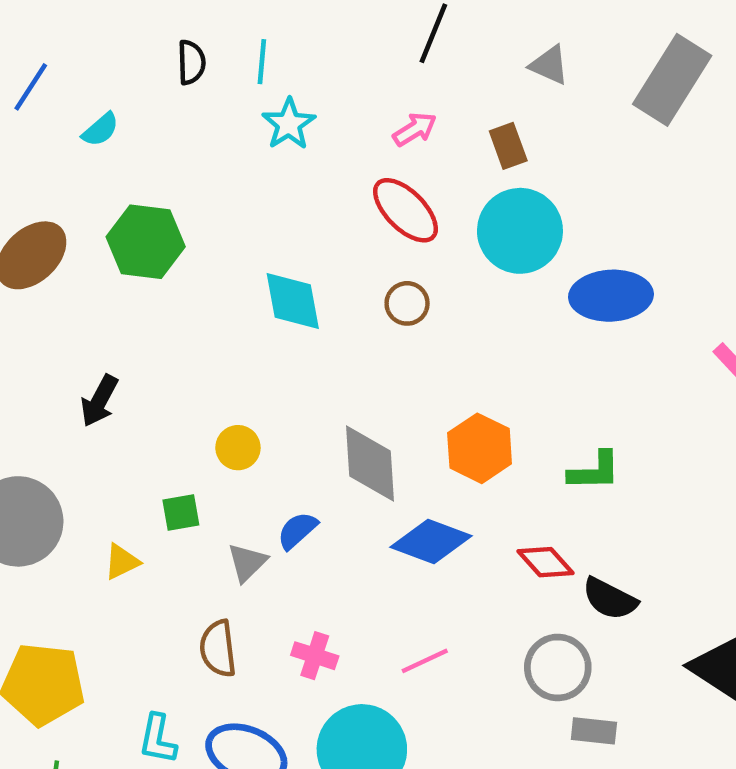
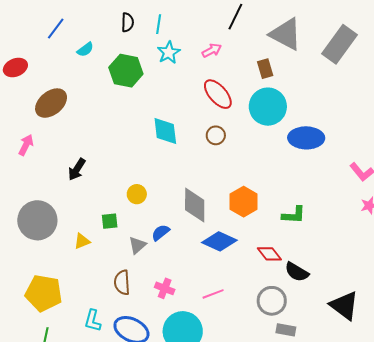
gray triangle: (549, 65) -> (286, 34), size x1.8
pink arrow: (415, 129) -> (212, 50), moved
green hexagon: (146, 242) -> (126, 71), moved

